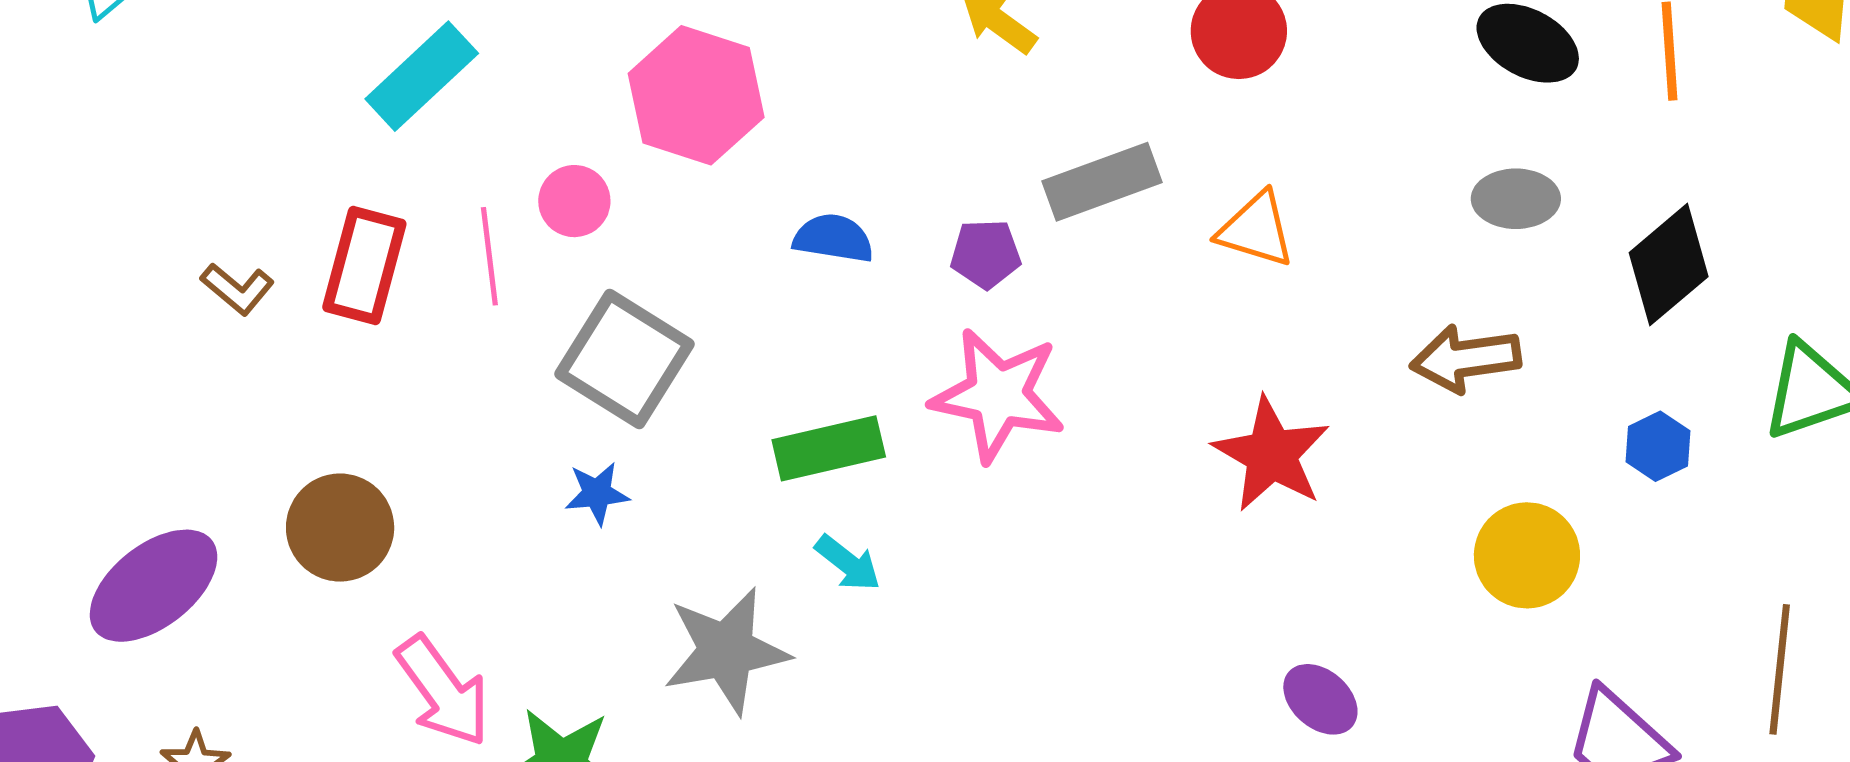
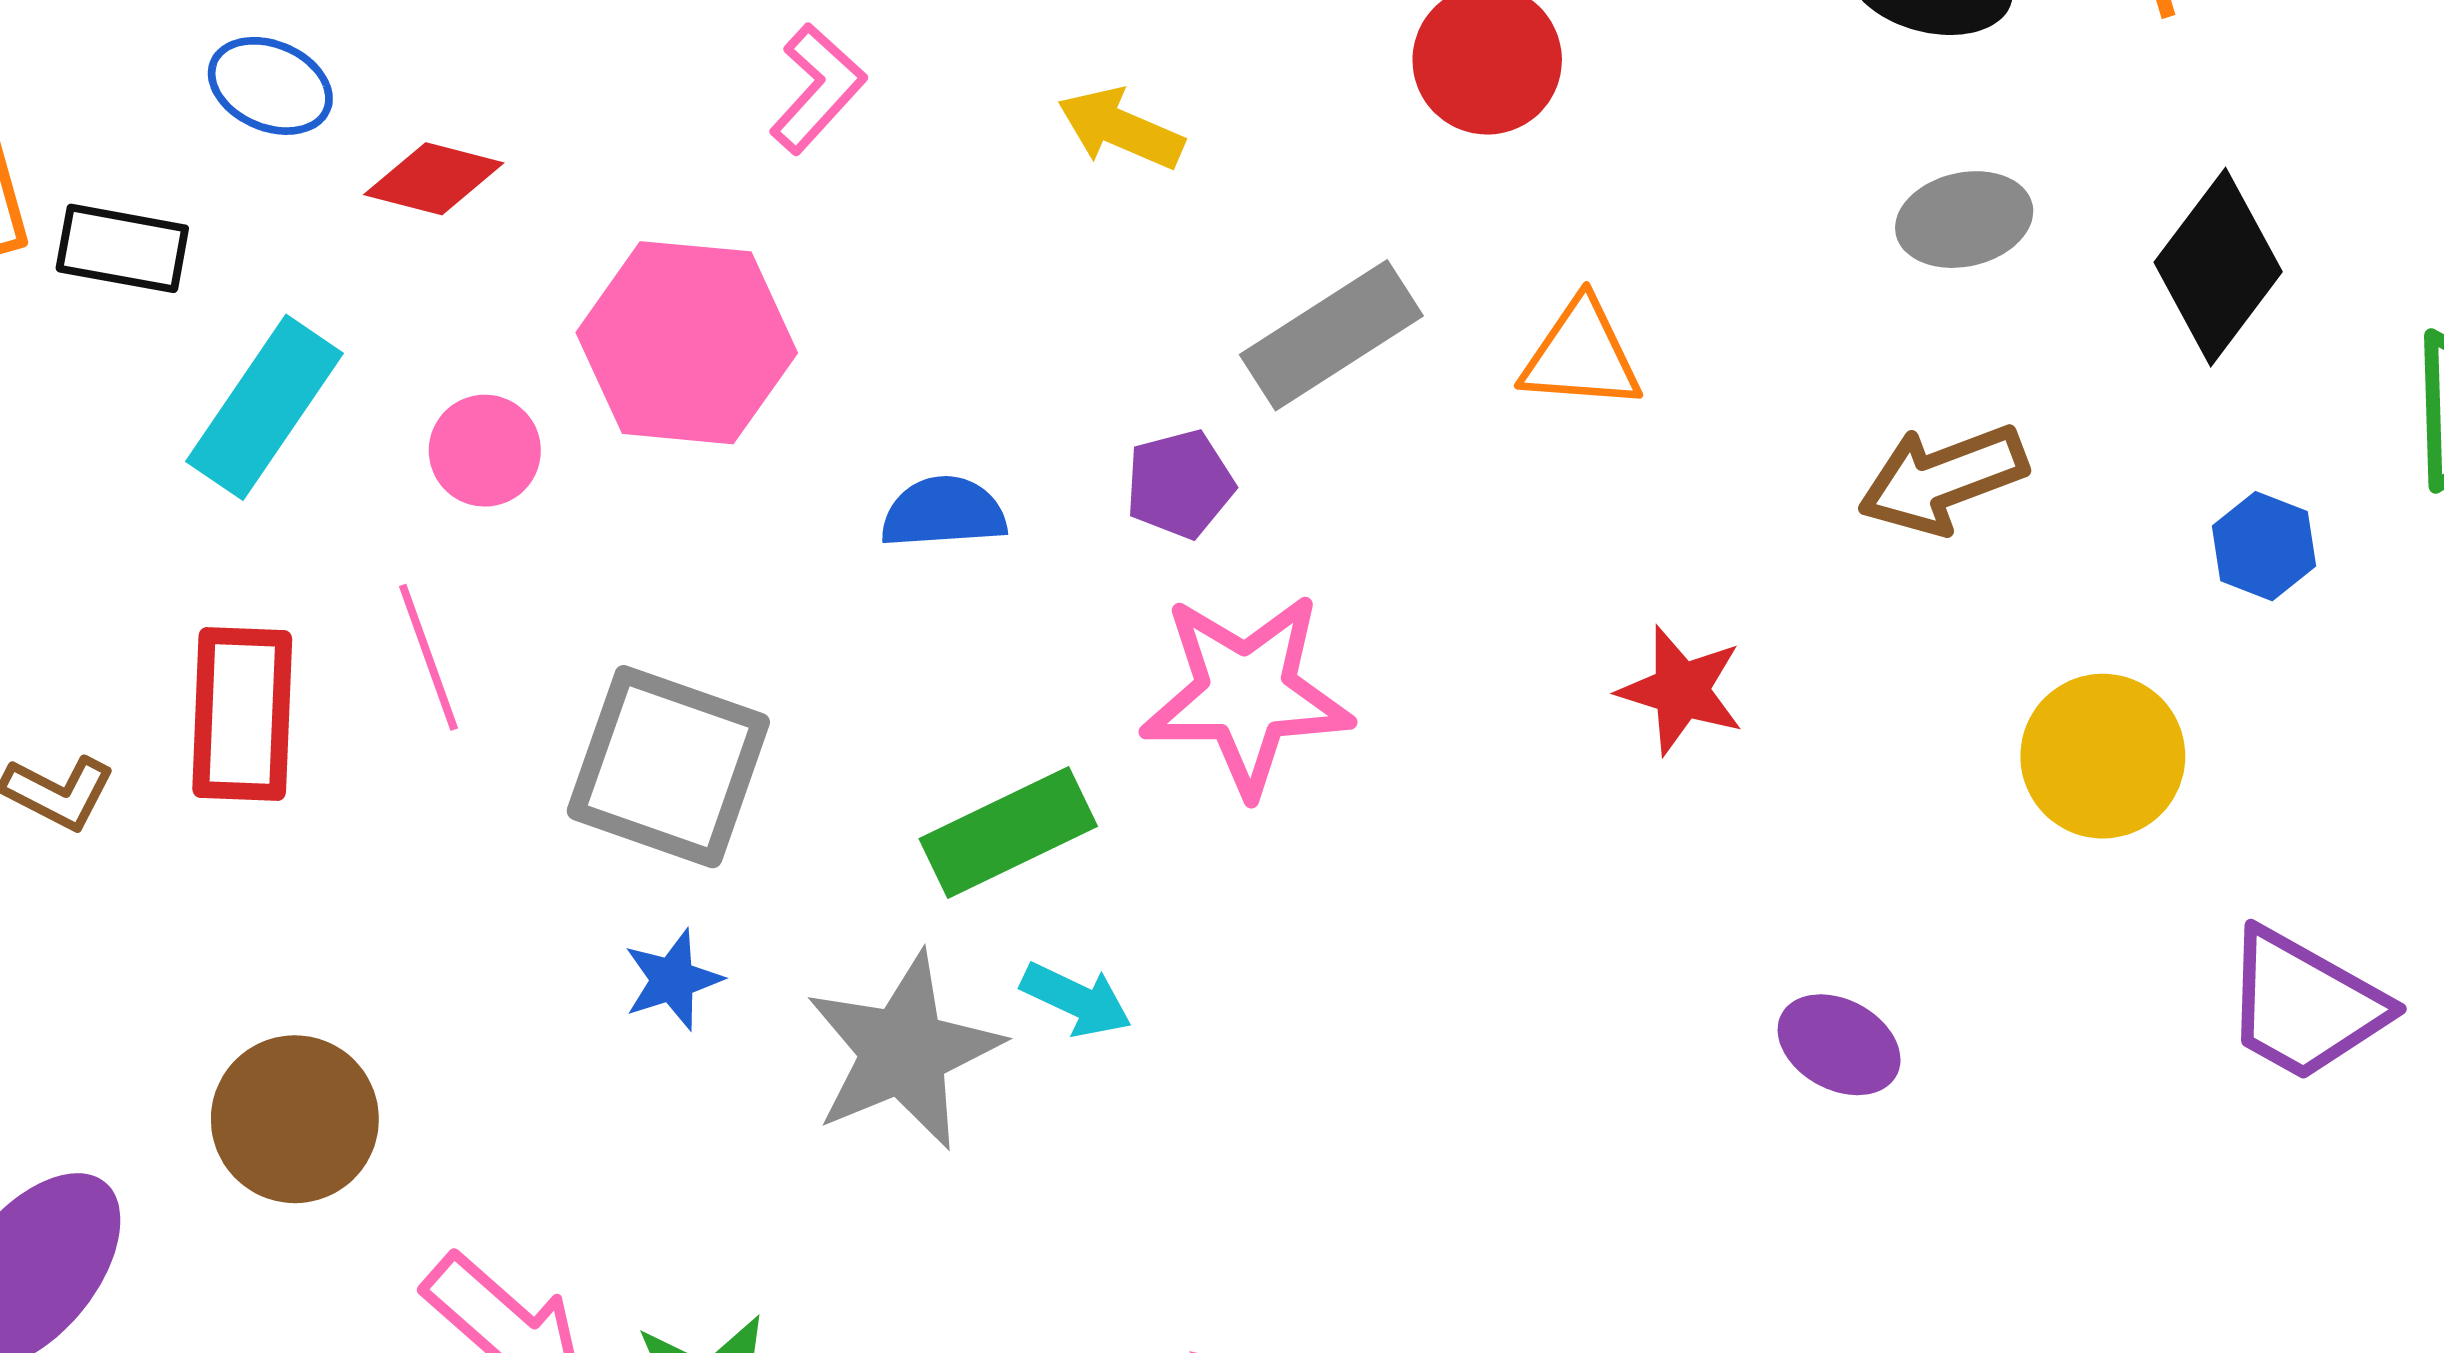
pink circle: (574, 201) -> (485, 451), moved
red star: (1271, 454) -> (1681, 690), size x0.7
gray star: (726, 651) -> (904, 1051), moved

